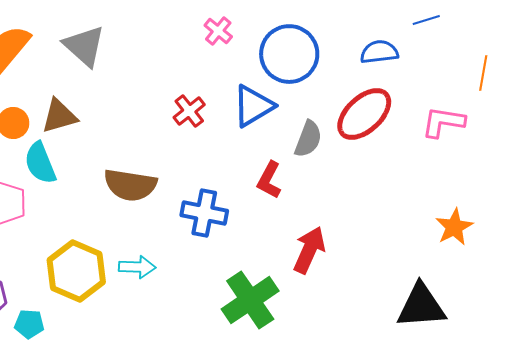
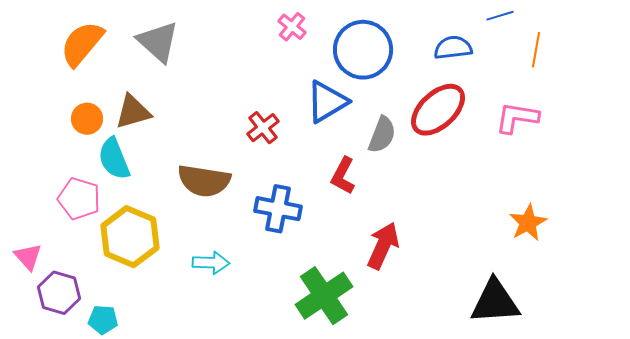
orange line: (483, 73) -> (536, 50), moved
red cross: (189, 111) -> (263, 128), moved
yellow hexagon: (76, 271) -> (130, 237), moved

